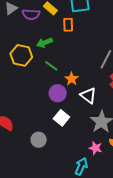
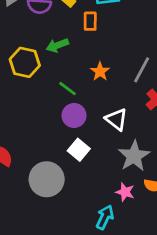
green line: (51, 66) -> (67, 89), moved
orange star: (72, 79) -> (100, 71), moved
gray circle: (39, 140) -> (47, 179), size x1.6

